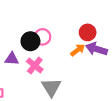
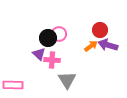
purple triangle: (12, 59) -> (39, 54), moved, turned 40
pink cross: (35, 65) -> (52, 60), turned -35

